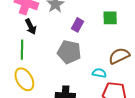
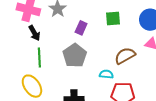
green line: (22, 50) -> (39, 58), moved
gray pentagon: (69, 52) -> (75, 55), turned 30

